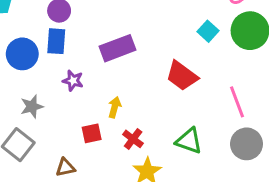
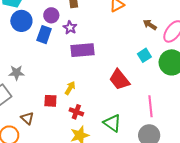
blue circle: (22, 54) -> (21, 21), moved
purple star: (73, 81) -> (70, 28), moved
red cross: (133, 139) -> (76, 112), turned -32
brown triangle: (65, 167) -> (27, 118), turned 40

